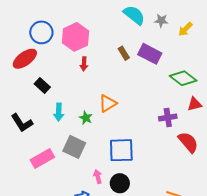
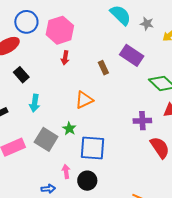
brown rectangle: (124, 53) -> (103, 68), moved
green star: (86, 118) -> (69, 129), moved

